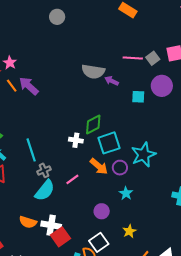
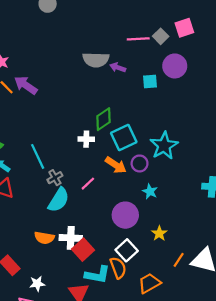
purple circle: (102, 211) -> (125, 215), size x1.5

